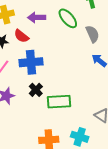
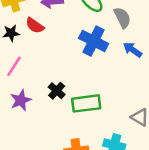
blue cross: (31, 62) -> (94, 41), moved, turned 35

